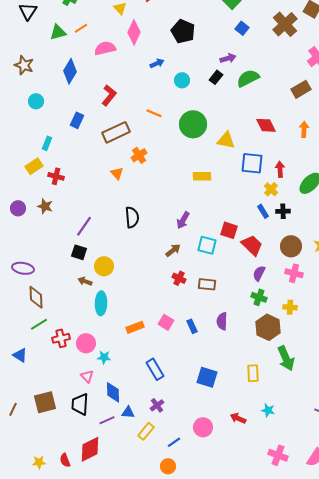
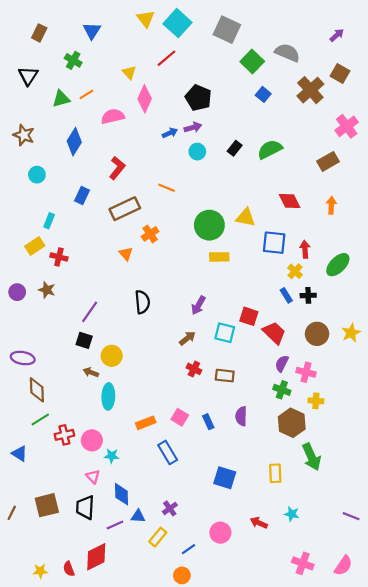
purple arrow: (228, 58) -> (193, 127), moved
green circle: (193, 124) -> (209, 225), moved
pink cross: (294, 273) -> (306, 372), moved
blue rectangle: (155, 369) -> (168, 452), moved

